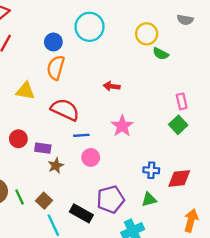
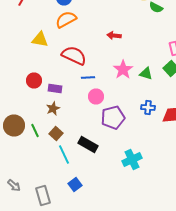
orange semicircle: (56, 68) -> (66, 20), turned 45
brown star: (56, 166) -> (53, 108), moved
purple pentagon: (111, 199) -> (113, 118), moved
green triangle: (149, 199) -> (146, 74), moved, turned 32

